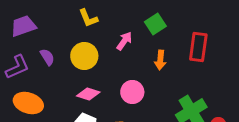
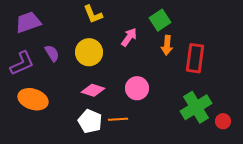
red rectangle: (198, 47) -> (195, 58), moved
orange arrow: (160, 60) -> (167, 45), moved

